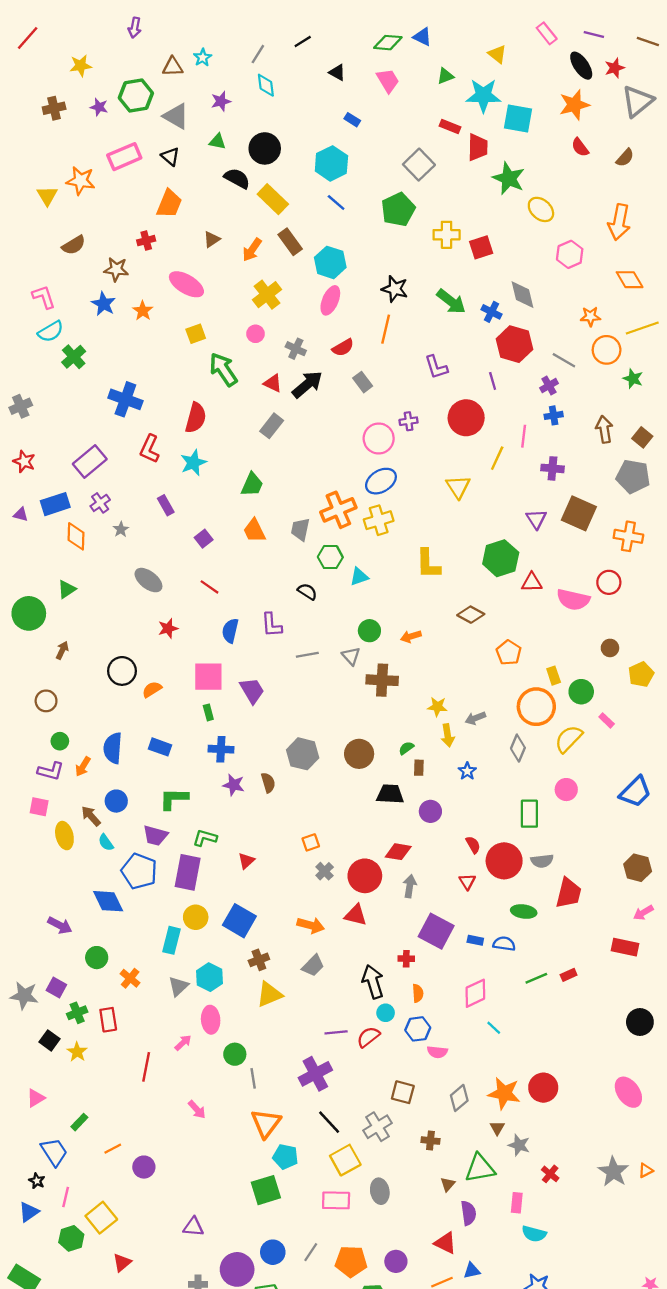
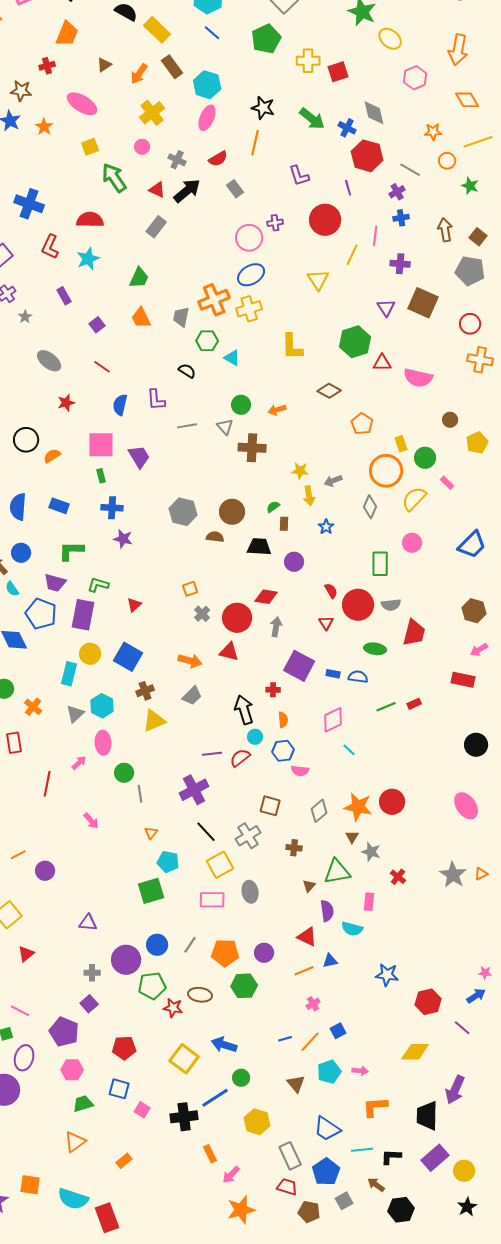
orange circle: (607, 350) -> (447, 161), size x0.7
red semicircle: (196, 418) -> (90, 220), turned -104
orange cross: (628, 536) -> (480, 360), moved
cyan triangle: (359, 577) -> (232, 358), turned 48
red circle: (609, 582) -> (470, 324), moved
brown semicircle: (268, 783) -> (215, 537), moved, turned -66
orange triangle: (266, 1123) -> (151, 833), size x0.5
cyan semicircle: (534, 1234) -> (352, 929), moved

